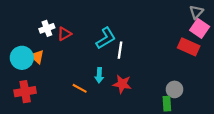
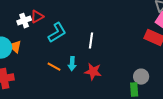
red triangle: (64, 34) -> (37, 17), moved
cyan L-shape: (106, 38) -> (57, 33), moved
orange line: (80, 88) -> (54, 67), moved

